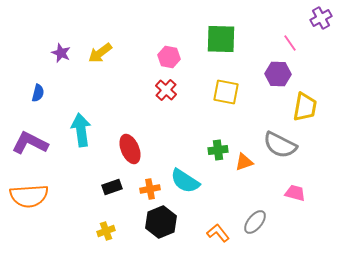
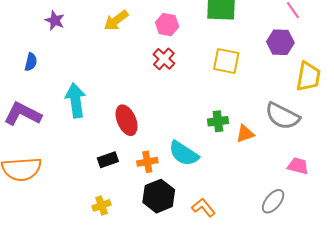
yellow arrow: (100, 53) -> (116, 20), moved
gray ellipse: (255, 222) -> (273, 201), moved
orange L-shape: (218, 233) -> (203, 208), moved

